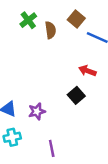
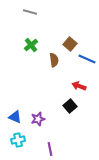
brown semicircle: (50, 30) -> (54, 60), moved

